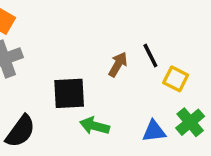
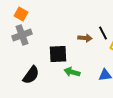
brown arrow: (118, 64) -> (85, 38), turned 64

